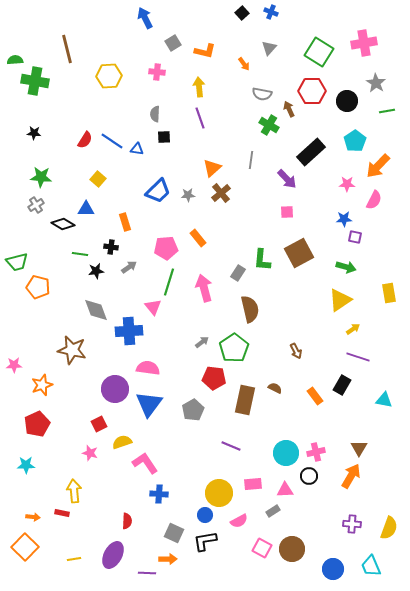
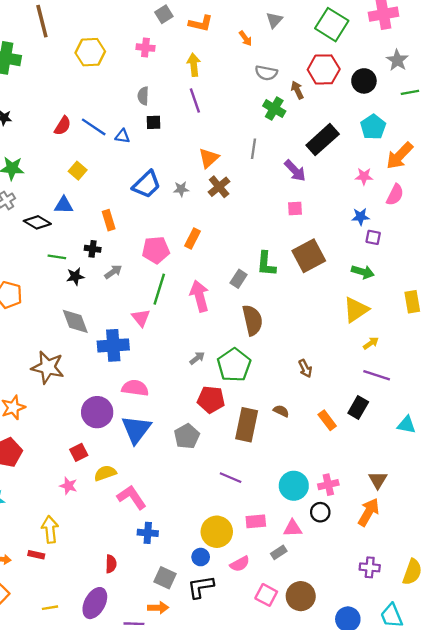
orange rectangle: (198, 238) -> (193, 238), turned 66

